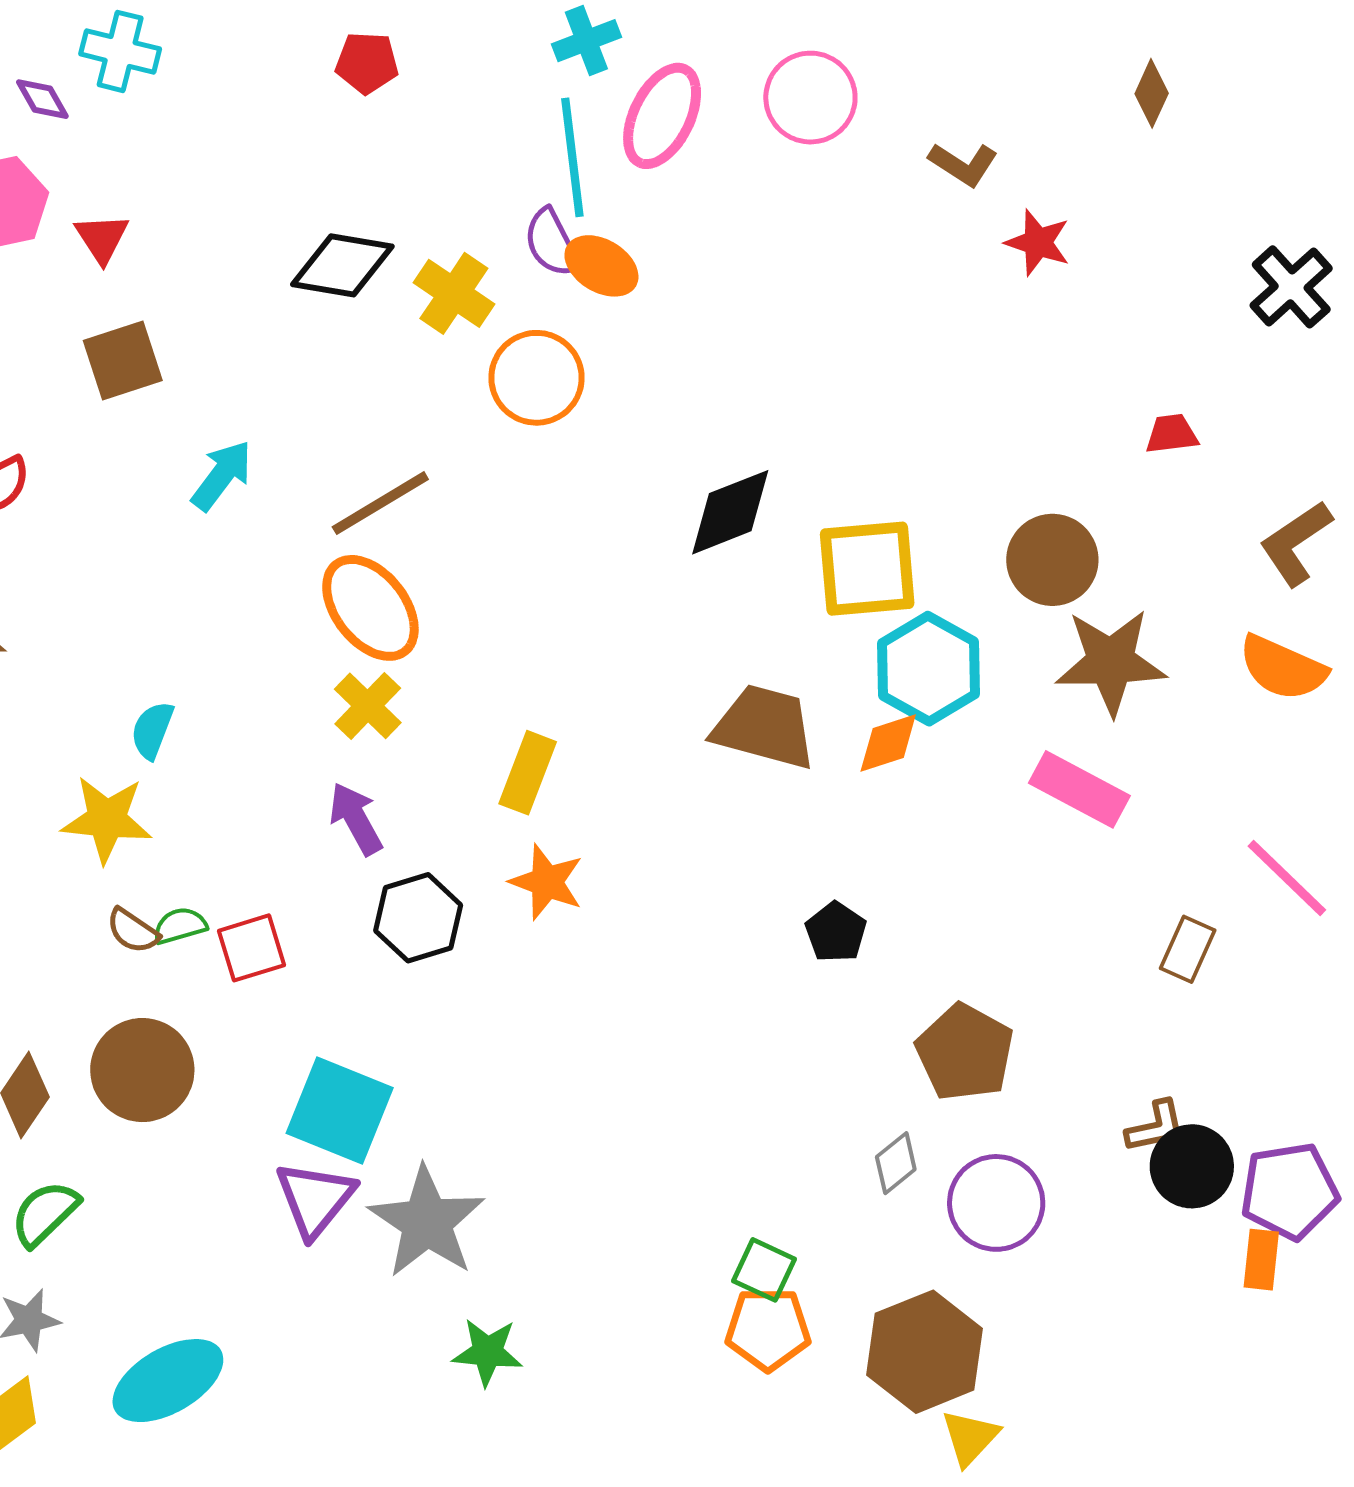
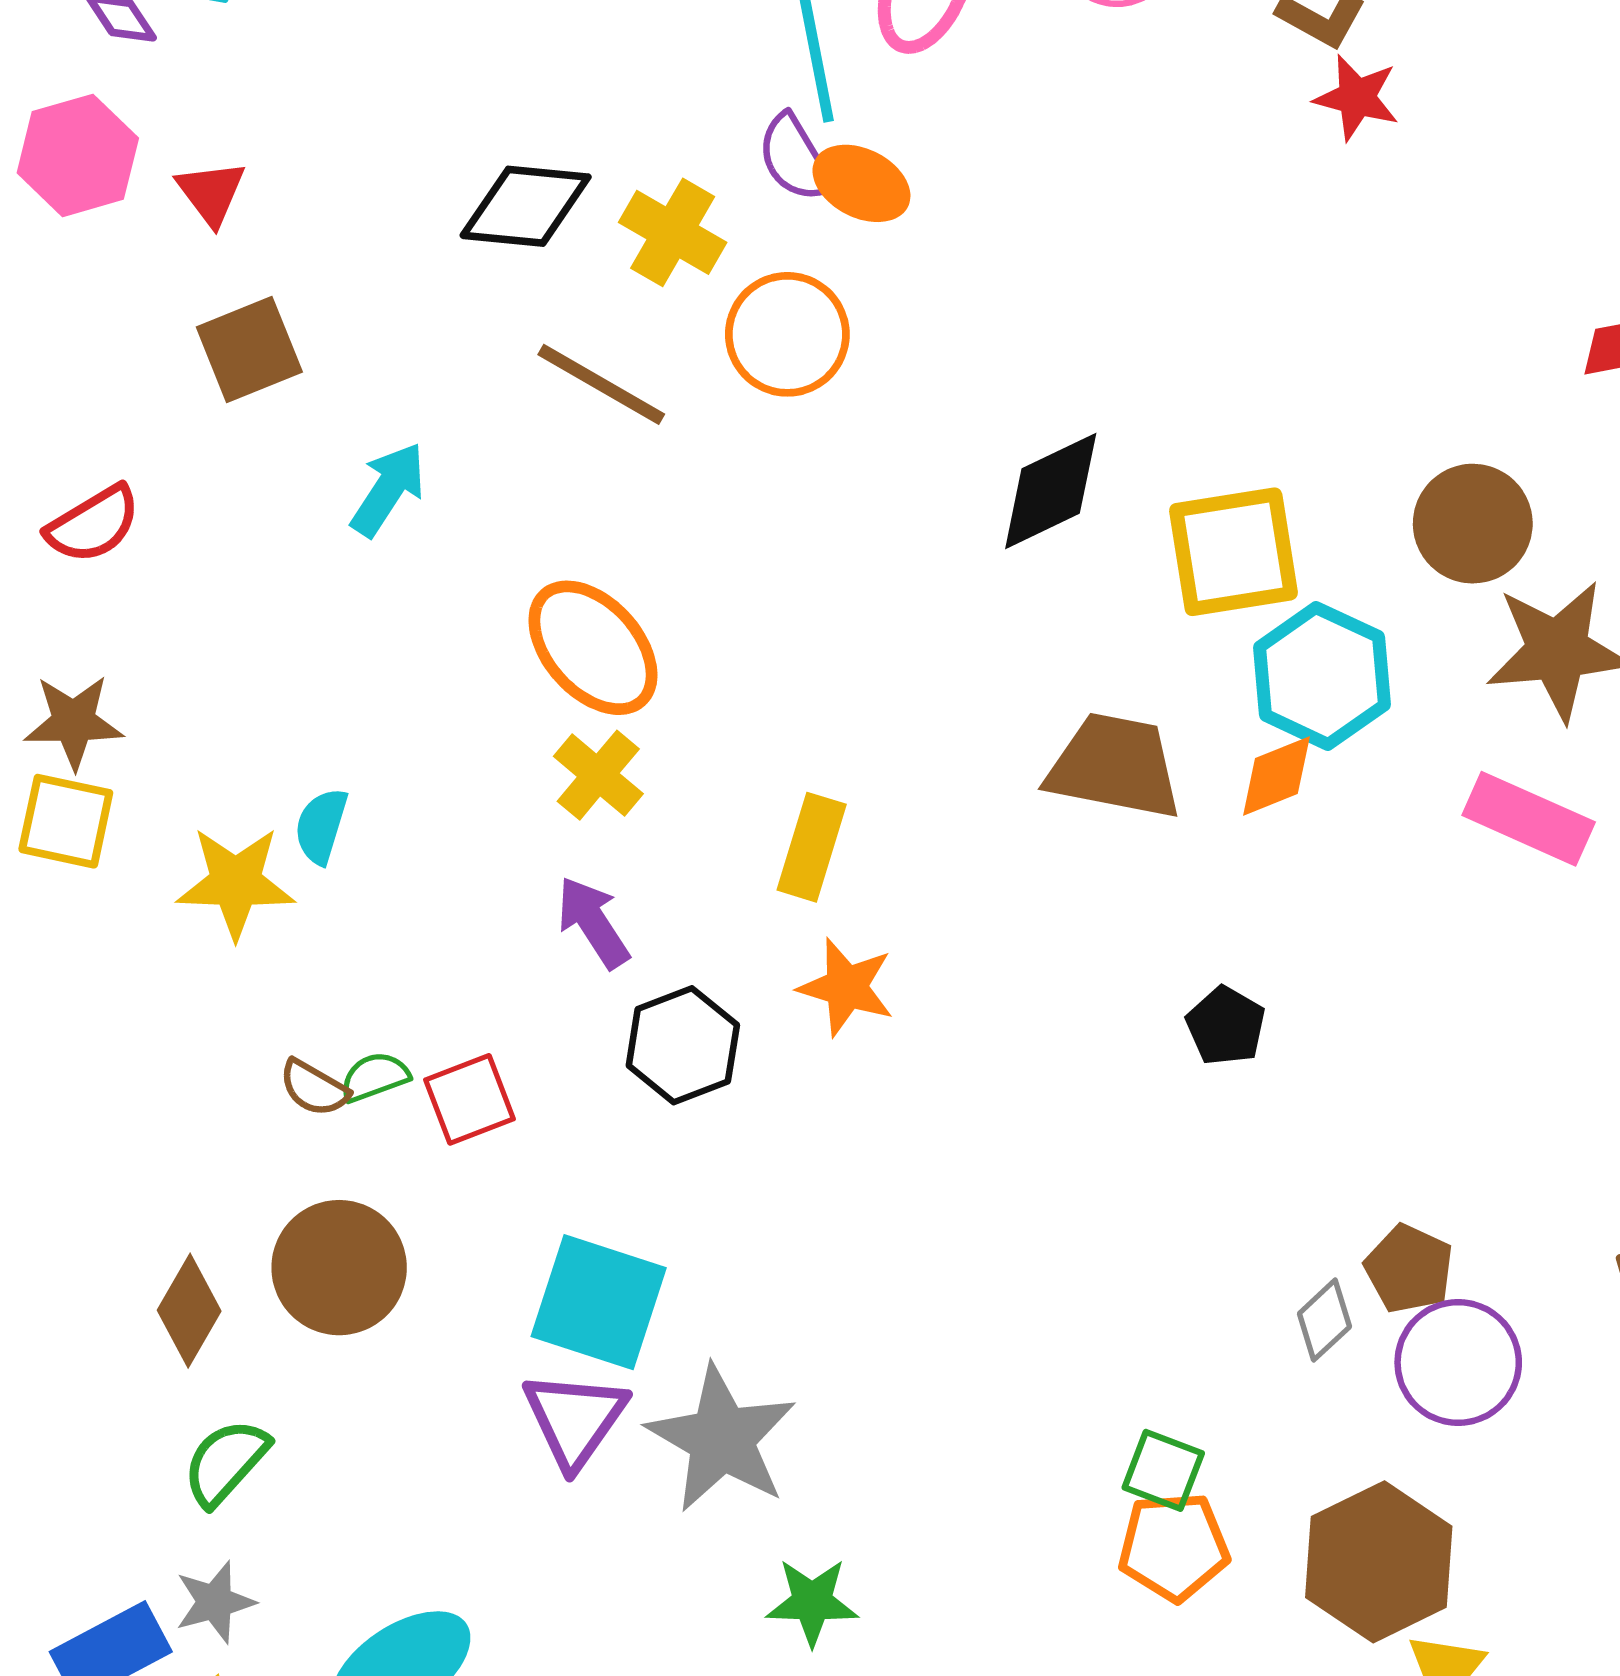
red star: (1038, 243) -> (1357, 98), moved
brown line: (380, 503) -> (601, 384), moved, turned 65
yellow star: (107, 819) -> (236, 883), moved
brown pentagon: (965, 1052) -> (1409, 1269), moved, size x0.7

